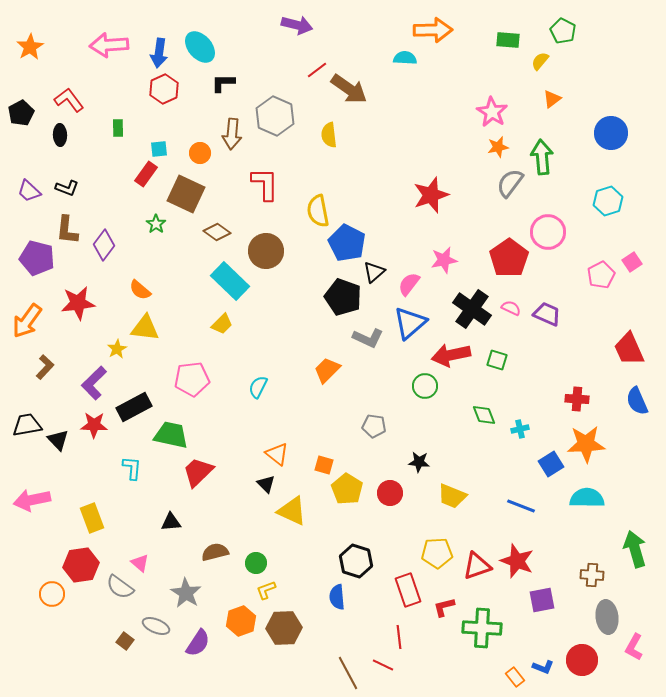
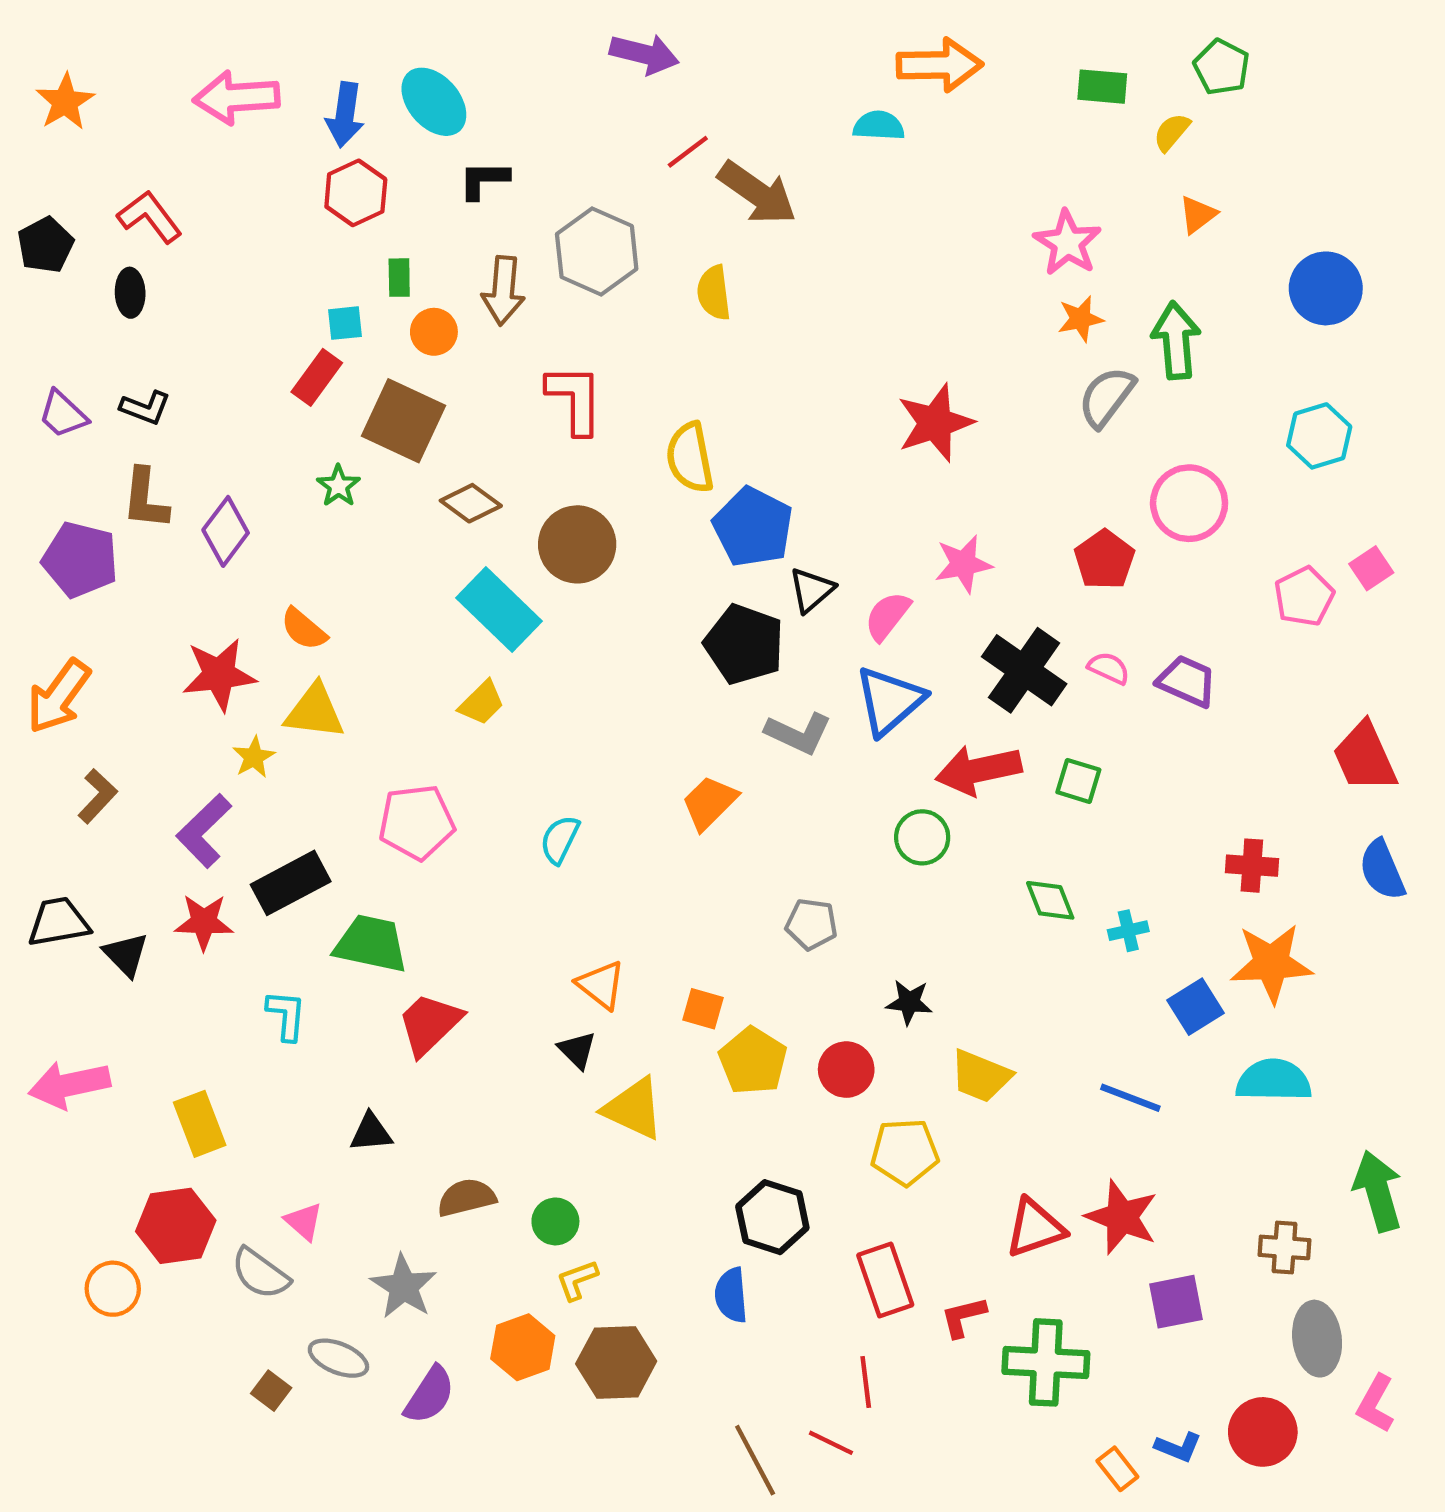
green rectangle: (118, 128) -> (399, 278), moved
red pentagon: (509, 258) -> (1104, 560), size x0.7
red star: (78, 303) -> (219, 675), moved
yellow pentagon: (437, 553) -> (905, 1152), moved

